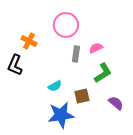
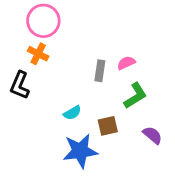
pink circle: (66, 25) -> (43, 21), moved

